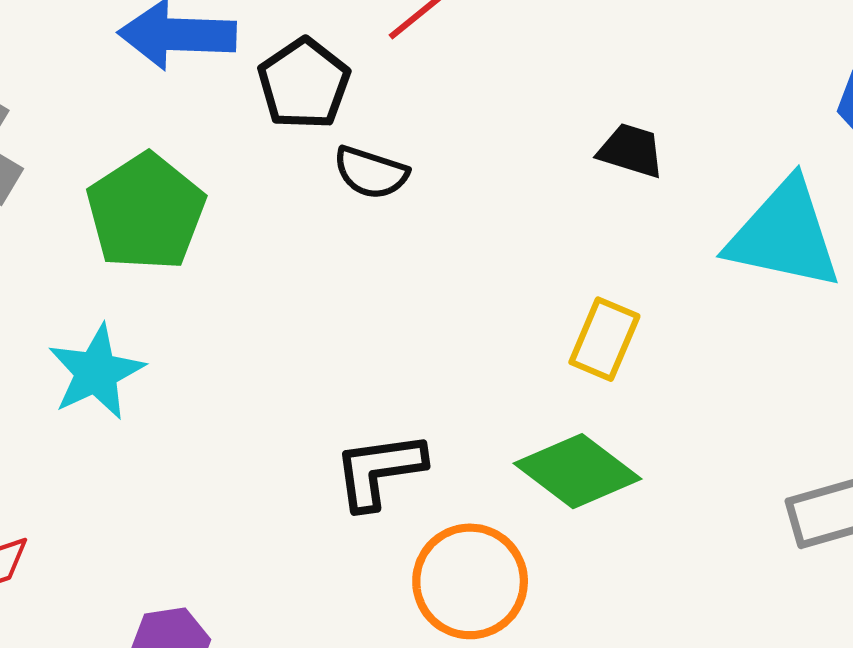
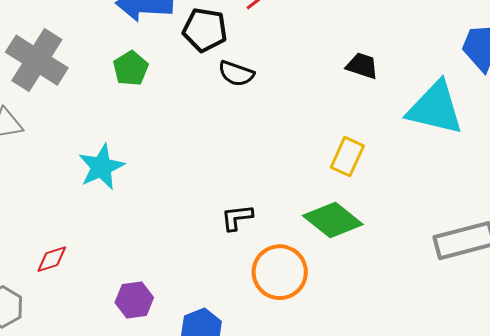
black pentagon: (304, 84) -> (205, 30), turned -30
green pentagon: (146, 212) -> (131, 68), moved, size x0.6
black L-shape: (379, 470) -> (237, 218), size x0.7

